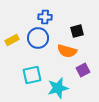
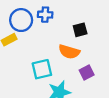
blue circle: (38, 38) -> (21, 20), moved
cyan square: (32, 75) -> (42, 69), moved

